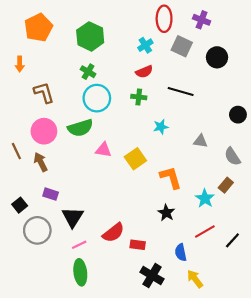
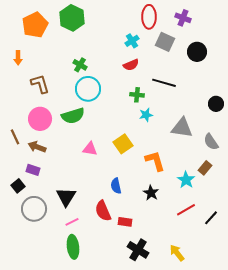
green hexagon: (90, 36) -> (72, 18), moved
green cross: (139, 97) -> (137, 95), moved
gray triangle: (200, 141) -> (182, 128), size x1.6
pink triangle: (103, 150) -> (90, 149), moved
brown arrow: (41, 162) -> (37, 147), turned -42
purple rectangle: (51, 194) -> (33, 170), moved
red semicircle: (113, 233) -> (103, 211), turned 105
blue semicircle: (181, 252) -> (116, 186), moved

